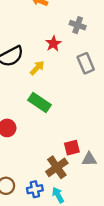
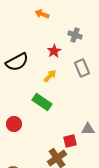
yellow arrow: (37, 68) -> (50, 76), moved
gray triangle: (89, 159) -> (88, 129), moved

